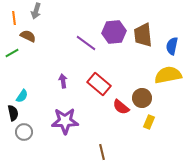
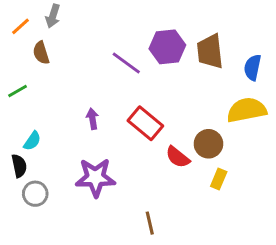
orange line: (14, 18) -> (21, 26), turned 56
brown semicircle: (28, 36) -> (41, 53), turned -133
green line: (12, 53) -> (18, 91), moved

